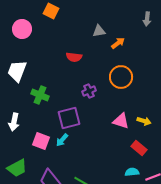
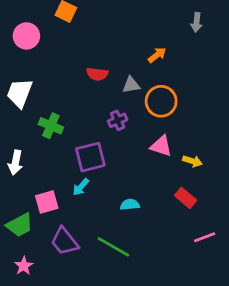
gray triangle: (99, 31) -> (131, 85), moved
pink triangle: (121, 121) -> (161, 146), moved
pink square: (41, 141) -> (47, 202), moved, turned -36
cyan semicircle: (132, 172) -> (130, 205), moved

